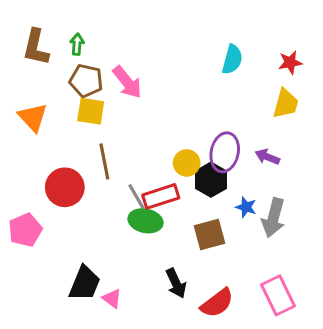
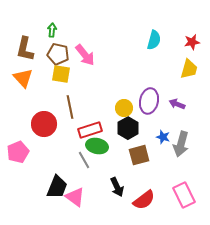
brown L-shape: (36, 47) -> (25, 49), moved
black hexagon: (211, 180) -> (128, 128), moved
gray line: (136, 196) -> (84, 160), moved
red rectangle: (161, 196) -> (90, 130), moved
pink triangle: (112, 298) -> (75, 197), size x1.5

